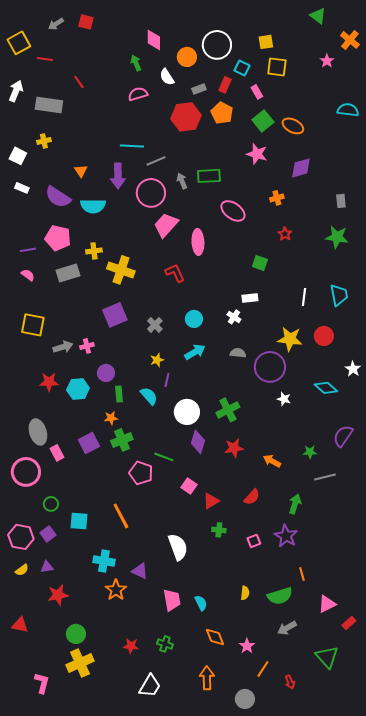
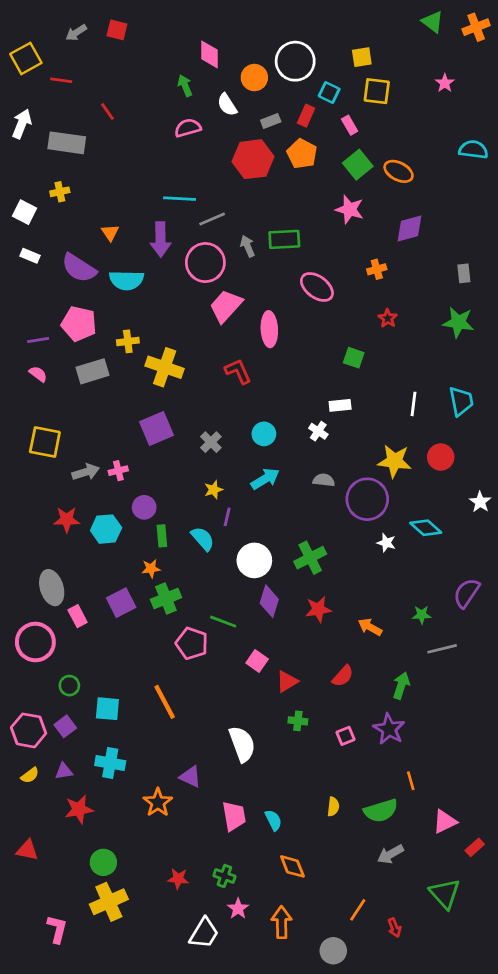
orange cross: (350, 40) -> (476, 27), moved, turned 30
cyan diamond: (326, 388) -> (426, 528), moved
cyan cross: (104, 561) -> (110, 763), moved
pink star: (247, 646) -> (238, 909), moved

